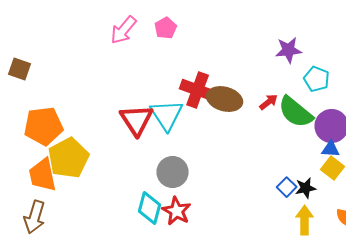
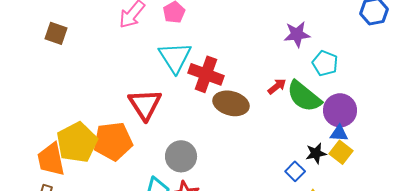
brown square: (20, 69) -> (56, 33), moved
brown ellipse: (225, 99) -> (231, 103), moved
cyan triangle: (167, 115) -> (175, 57), moved
orange pentagon: (44, 126) -> (113, 141), moved
black star: (306, 188) -> (316, 153), moved

